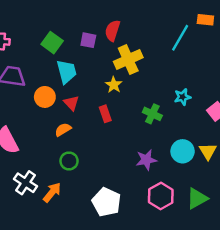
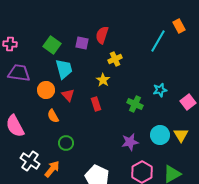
orange rectangle: (205, 20) -> (179, 26), turned 56
yellow cross: (128, 60) -> (115, 59), size x0.6
orange semicircle: (63, 130) -> (53, 116), moved, turned -88

